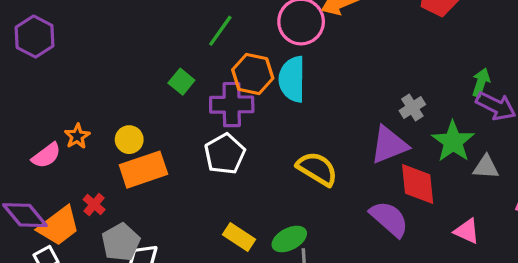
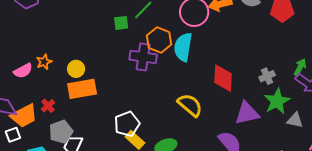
green square: (181, 82) -> (121, 23), moved, turned 35
gray cross: (412, 107) -> (267, 76), moved
purple triangle: (389, 145) -> (247, 113), moved
white pentagon: (225, 154) -> (127, 124), moved
red diamond: (418, 184) -> (223, 78), moved

